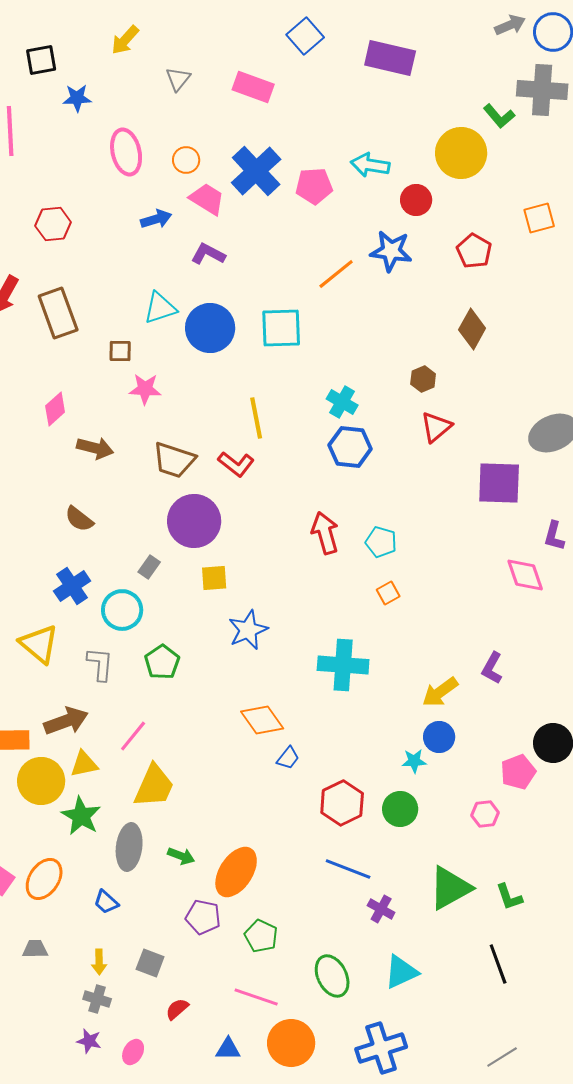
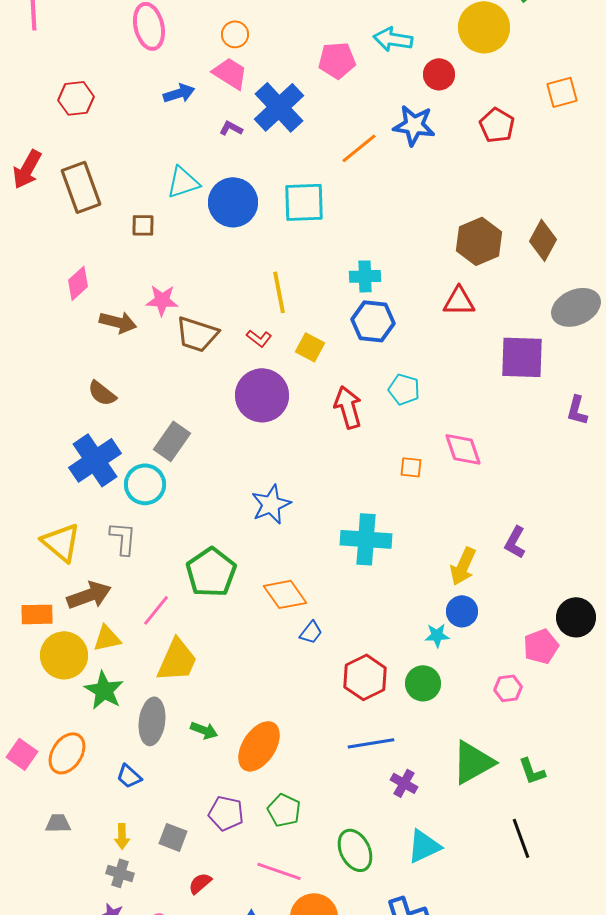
orange circle: (186, 160) -> (235, 34), moved
blue cross: (256, 171) -> (279, 107), moved
purple L-shape: (208, 254) -> (231, 128), size x0.7
brown diamond: (472, 329) -> (543, 240), moved
brown hexagon: (423, 379) -> (479, 241), moved, size x1.8
pink star: (145, 389) -> (162, 300), moved
cyan cross: (342, 402) -> (365, 276), turned -32
red triangle: (436, 427) -> (459, 301), turned 40
red L-shape: (236, 464) -> (259, 338), size x0.7
purple circle: (194, 521) -> (262, 395), moved
cyan pentagon: (381, 542) -> (404, 389), moved
gray rectangle: (149, 567) -> (172, 441), size x1.6
pink diamond: (525, 575) -> (463, 449), moved
yellow square: (214, 578) -> (310, 347), moved, turned 32
blue cross: (72, 586) -> (95, 460), size x1.4
orange square: (388, 593) -> (411, 467), turned 35
yellow triangle: (39, 644) -> (61, 542), moved
green pentagon: (162, 662) -> (211, 572), moved, size x1.4
yellow arrow: (440, 692) -> (463, 566), turned -30
blue line: (348, 869) -> (371, 743), turned -30
purple pentagon: (203, 917) -> (226, 813), moved

